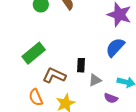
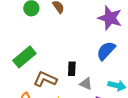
gray triangle: (95, 80) -> (86, 84), turned 48

